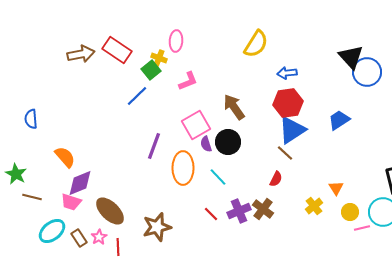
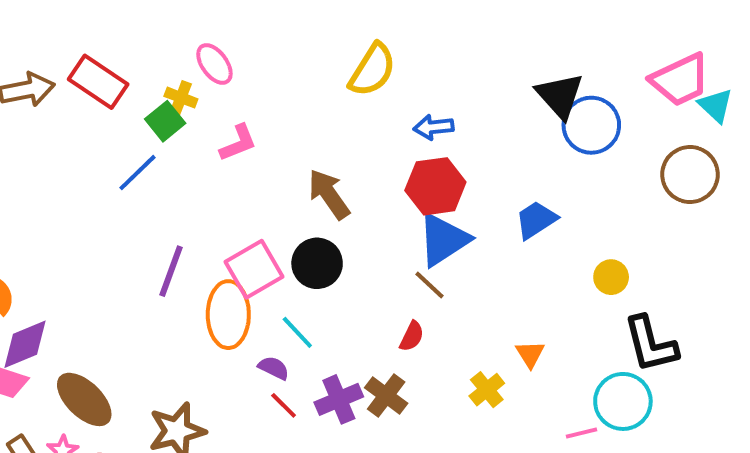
pink ellipse: (176, 41) -> (214, 64), turned -40
pink square: (196, 125) -> (254, 269), moved
purple semicircle: (206, 144) -> (274, 368), moved, turned 133
yellow circle: (350, 212) -> (611, 277), moved

